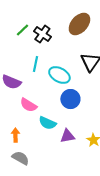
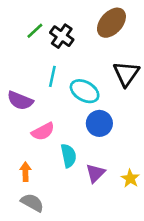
pink semicircle: (28, 105) -> (43, 131), turned -60
cyan semicircle: (47, 123) -> (68, 156), turned -126
purple triangle: (67, 136) -> (95, 173), turned -35

